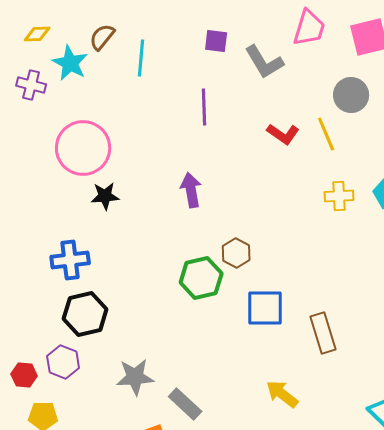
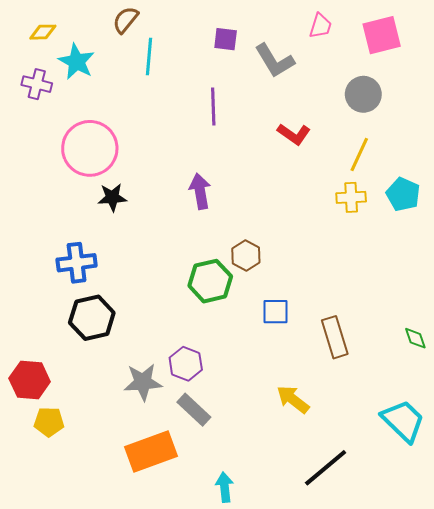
pink trapezoid: (309, 28) -> (320, 26), size x0.7
brown semicircle: (102, 37) -> (126, 20), moved
yellow line: (326, 134) -> (359, 154), moved, turned 48
blue square: (265, 308) -> (276, 312), size x0.7
purple hexagon: (63, 362) -> (186, 364), moved
red hexagon: (24, 375) -> (30, 380), size x1.5

